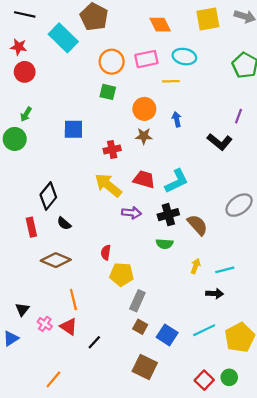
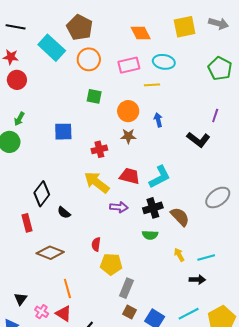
orange circle: (112, 62) -> (89, 59), moved
black semicircle: (64, 223) -> (64, 213), moved
yellow arrow: (196, 266) -> (179, 255), turned -48

